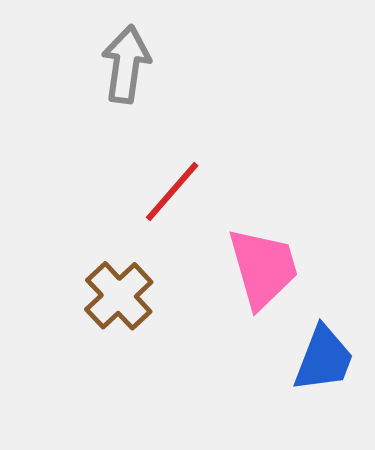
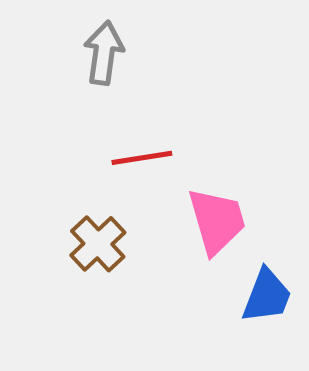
red line: (172, 192) -> (142, 158), turned 40

